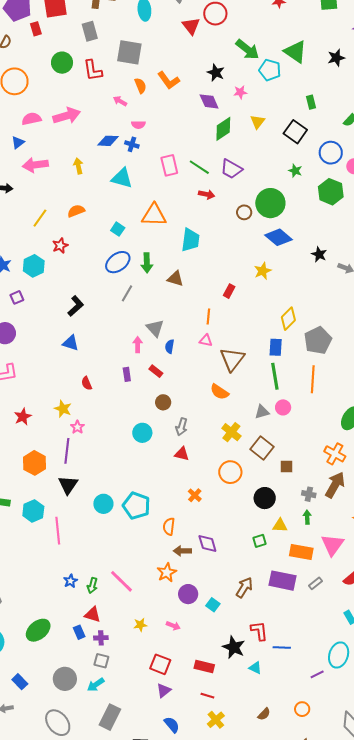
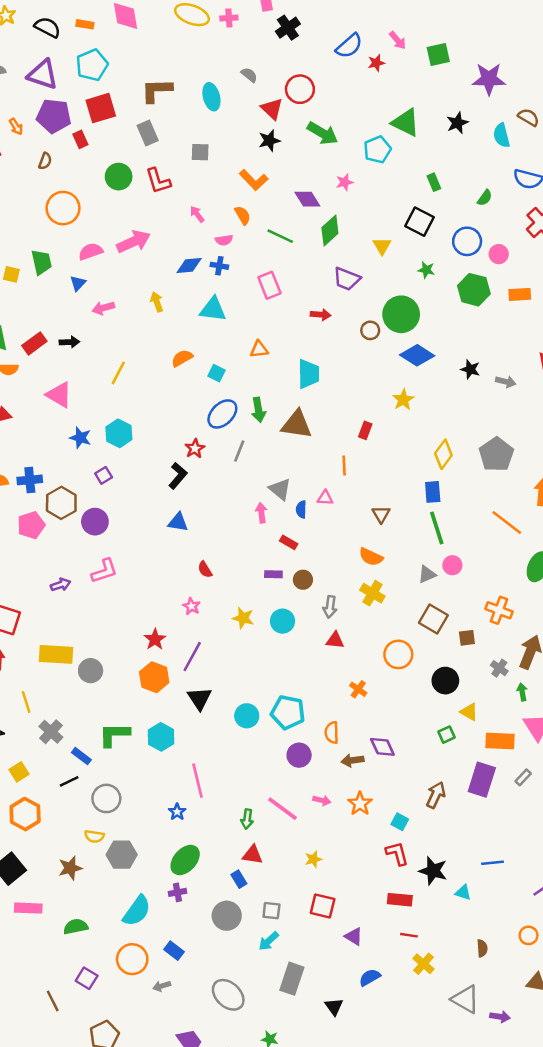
green arrow: (247, 49) -> (323, 133), moved
gray square: (129, 52) -> (200, 152), size x0.6
cyan pentagon: (270, 70) -> (377, 150), turned -30
black star: (216, 73) -> (269, 141), moved, turned -30
orange semicircle: (140, 86) -> (243, 215), moved
pink arrow: (120, 101) -> (197, 214), turned 32
yellow triangle: (258, 122) -> (382, 246), moved
pink arrow: (35, 165) -> (103, 308), size x0.7
green line: (199, 167) -> (280, 236), moved
orange semicircle: (76, 211) -> (182, 358), moved
orange triangle: (154, 215) -> (259, 349), size x0.6
red star: (60, 246) -> (195, 449), moved
brown triangle: (175, 279) -> (297, 424), size x1.5
pink triangle: (206, 340) -> (325, 498), moved
gray pentagon: (318, 340) -> (496, 454), moved
brown triangle: (232, 359) -> (381, 514), size x0.6
purple rectangle: (127, 374) -> (273, 574), moved, turned -72
orange line: (313, 379) -> (507, 523), moved, turned -48
yellow star: (63, 409) -> (243, 618), moved
red star: (23, 417) -> (155, 639), moved
pink star: (77, 427) -> (191, 606), moved
yellow cross: (231, 432) -> (372, 593), moved
purple line: (67, 451) -> (192, 657), turned 30
orange cross: (335, 454) -> (499, 610), moved
gray cross: (309, 494) -> (499, 668), turned 32
green arrow: (307, 517) -> (522, 692), moved
yellow triangle: (280, 525) -> (469, 712), turned 35
pink line: (58, 531) -> (197, 781), moved
orange star: (167, 572) -> (360, 804), moved
blue star: (70, 581) -> (177, 812), moved
purple rectangle: (283, 581) -> (482, 780), turned -76
purple circle: (188, 594) -> (299, 755), moved
pink arrow: (173, 626) -> (322, 800), moved
green ellipse: (38, 630) -> (185, 860), moved
red L-shape: (259, 631) -> (397, 853), moved
purple cross: (101, 638) -> (177, 892), moved
red square: (160, 664) -> (323, 906), moved
gray circle: (65, 679) -> (227, 916), moved
purple triangle: (164, 690) -> (354, 936), turned -42
brown semicircle: (264, 714) -> (482, 948), turned -40
blue semicircle: (172, 725) -> (370, 977), turned -72

